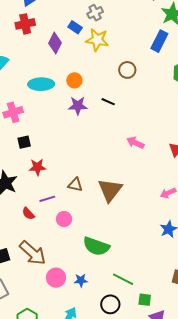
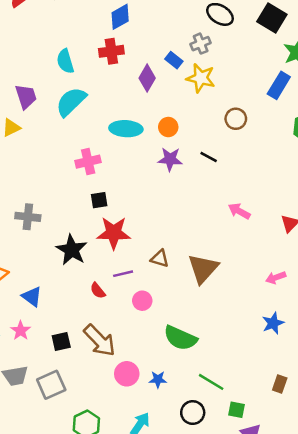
red star: (37, 167) -> (114, 233), size x1.5

